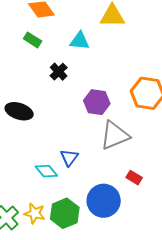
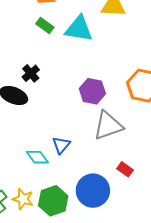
green rectangle: (33, 40) -> (45, 25), moved
cyan triangle: (80, 41) -> (79, 29), size x1.4
black cross: (59, 72) -> (31, 73), moved

